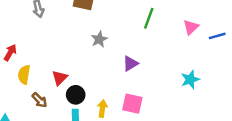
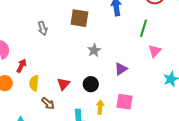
green line: (149, 18) -> (143, 28), moved
pink triangle: (191, 27) -> (155, 51), moved
black circle: (76, 95) -> (91, 84), moved

